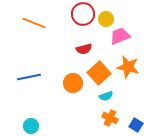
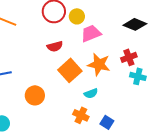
orange circle: (73, 83) -> (35, 95), moved
cyan semicircle: (106, 96) -> (91, 93), moved

